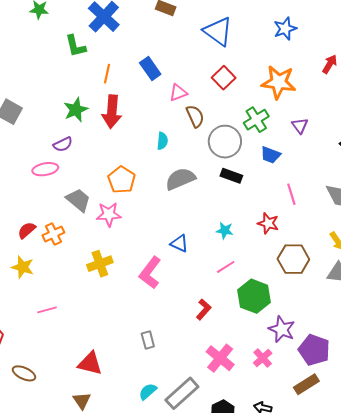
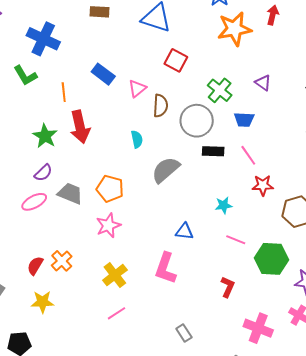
orange star: (279, 82) -> (234, 29), moved
brown semicircle: (195, 116) -> (160, 106), turned 45
pink line: (291, 194) -> (248, 155), moved
gray trapezoid: (78, 200) -> (70, 193), moved
pink line: (226, 267) -> (236, 240), turned 72
pink line: (47, 310) -> (117, 313), moved

